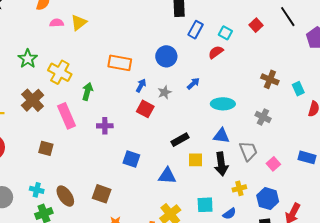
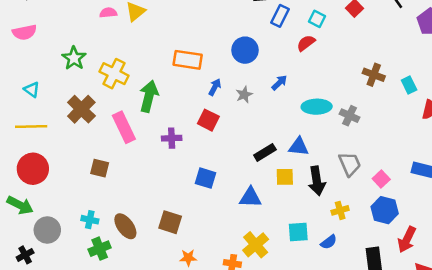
green arrow: (87, 91) -> (149, 96), size x1.4
red square: (145, 109) -> (208, 120), moved
gray cross: (263, 117) -> (350, 116), moved
blue triangle: (221, 136) -> (299, 147), moved
blue hexagon: (268, 199) -> (385, 210), moved

